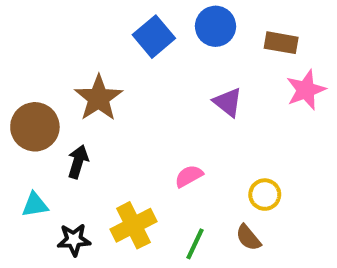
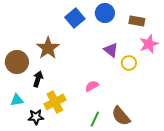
yellow circle: (265, 195) -> (129, 63), moved
yellow cross: (133, 225) -> (55, 102), moved
brown semicircle: (248, 238) -> (121, 116), size x1.5

